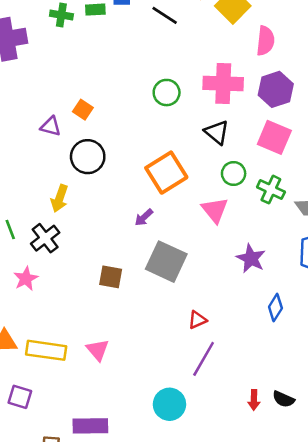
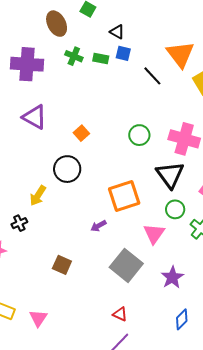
orange square: (83, 110) -> (81, 133), moved
purple triangle: (51, 126) -> (35, 117), moved, size x1.5
black triangle: (217, 132) -> (170, 175), size x1.4
black cross: (45, 238) -> (19, 223), size x0.7
gray square: (166, 262) -> (126, 265), moved
red triangle: (197, 320) -> (120, 314), turned 35

